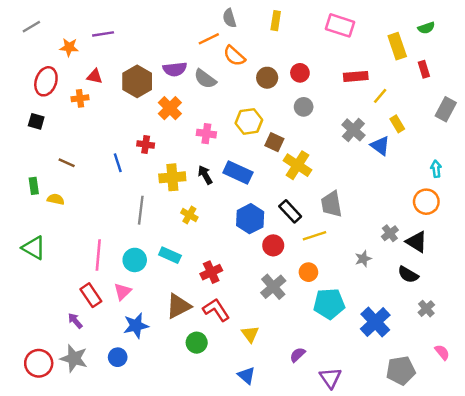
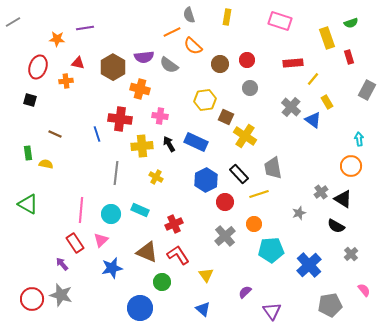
gray line: (31, 27) -> (13, 22), moved
orange cross: (170, 108) -> (140, 89), turned -30
pink cross: (206, 134) -> (160, 116), moved
red cross: (146, 145) -> (120, 119), size x1.6
brown triangle: (178, 306) -> (147, 252), turned 50
blue circle: (118, 357) -> (140, 308), moved, size x1.6

